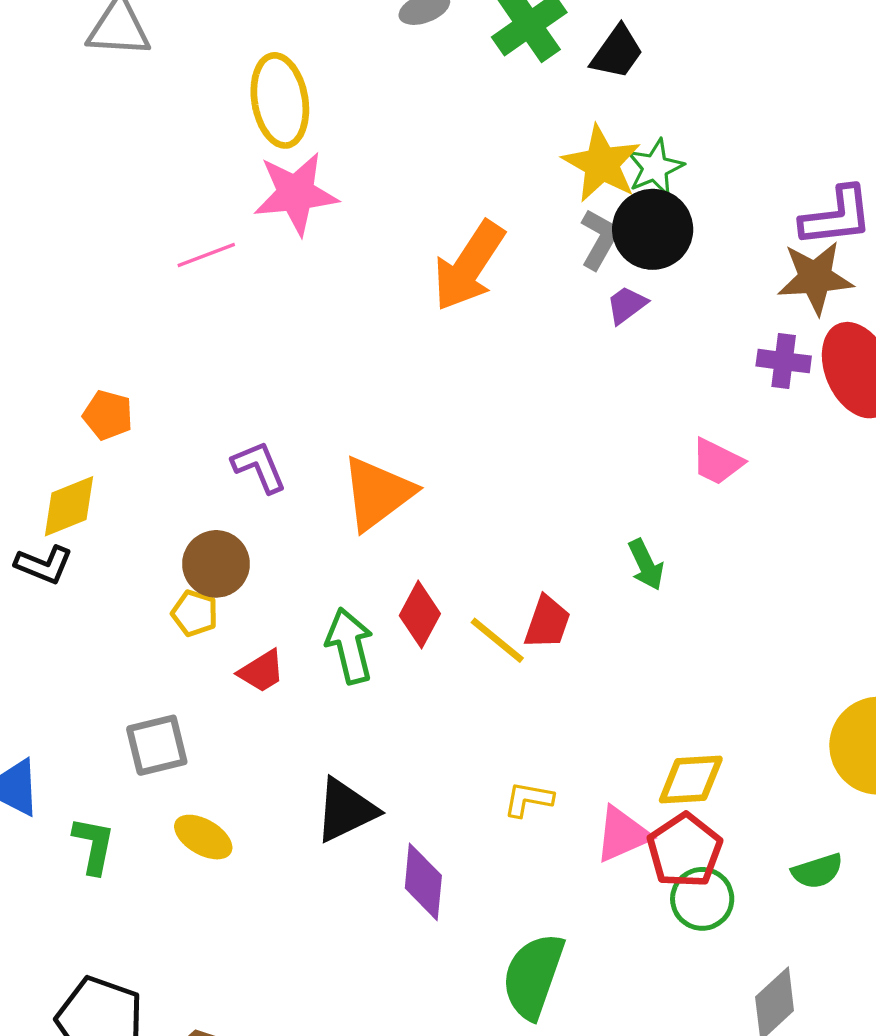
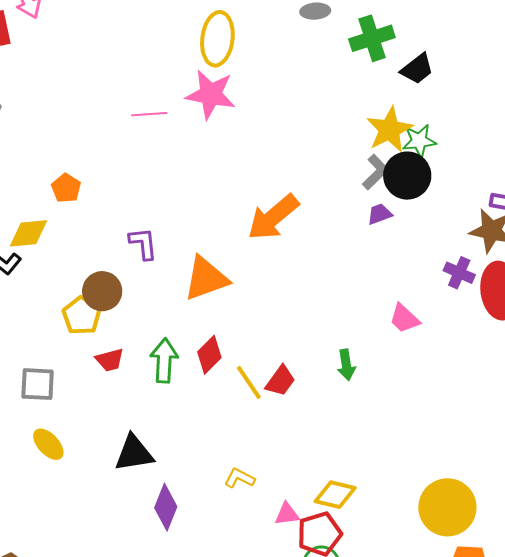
orange arrow: (469, 266) -> (273, 217), moved
yellow pentagon: (195, 613) -> (82, 316), size x1.4
pink triangle: (622, 834) -> (287, 514), size x0.7

